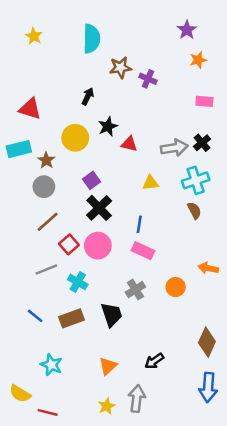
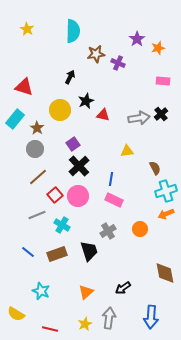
purple star: (187, 30) -> (137, 39), moved
cyan rectangle: (19, 149) -> (15, 119), turned -36
cyan cross: (196, 180) -> (166, 191), moved
yellow triangle: (151, 183) -> (127, 151), moved
orange arrow: (208, 268) -> (166, 214), turned -35
brown diamond: (207, 342) -> (165, 273), turned -35
blue arrow: (208, 387) -> (151, 317), moved
red line: (48, 412) -> (50, 329), moved

